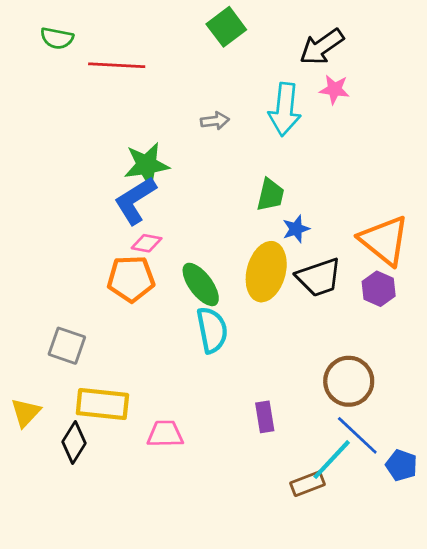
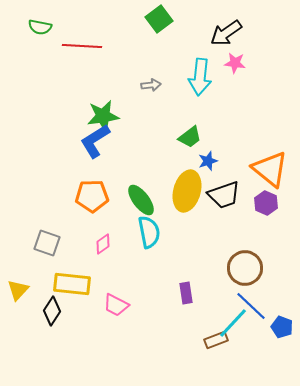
green trapezoid: (270, 195) -> (190, 137), turned 40
pink diamond: (147, 243) -> (103, 244), moved, turned -45
pink trapezoid: (165, 434) -> (116, 305), turned -152

